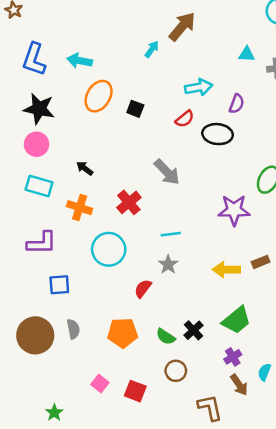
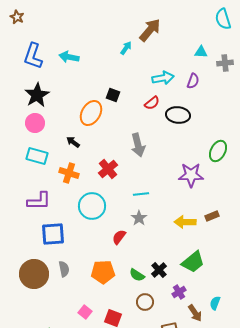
orange ellipse: (99, 96) -> (91, 113), moved
purple semicircle: (237, 104) -> (193, 81), moved
black star: (39, 109) -> (37, 95), turned 30
gray arrow: (167, 172) -> (138, 145), turned 30
blue square: (59, 285) -> (53, 234), size x1.4
purple cross: (233, 357) -> (179, 292), moved

